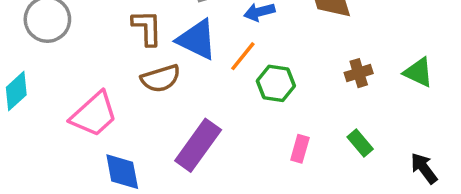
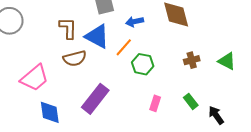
black arrow: (424, 168) -> (216, 115), moved

